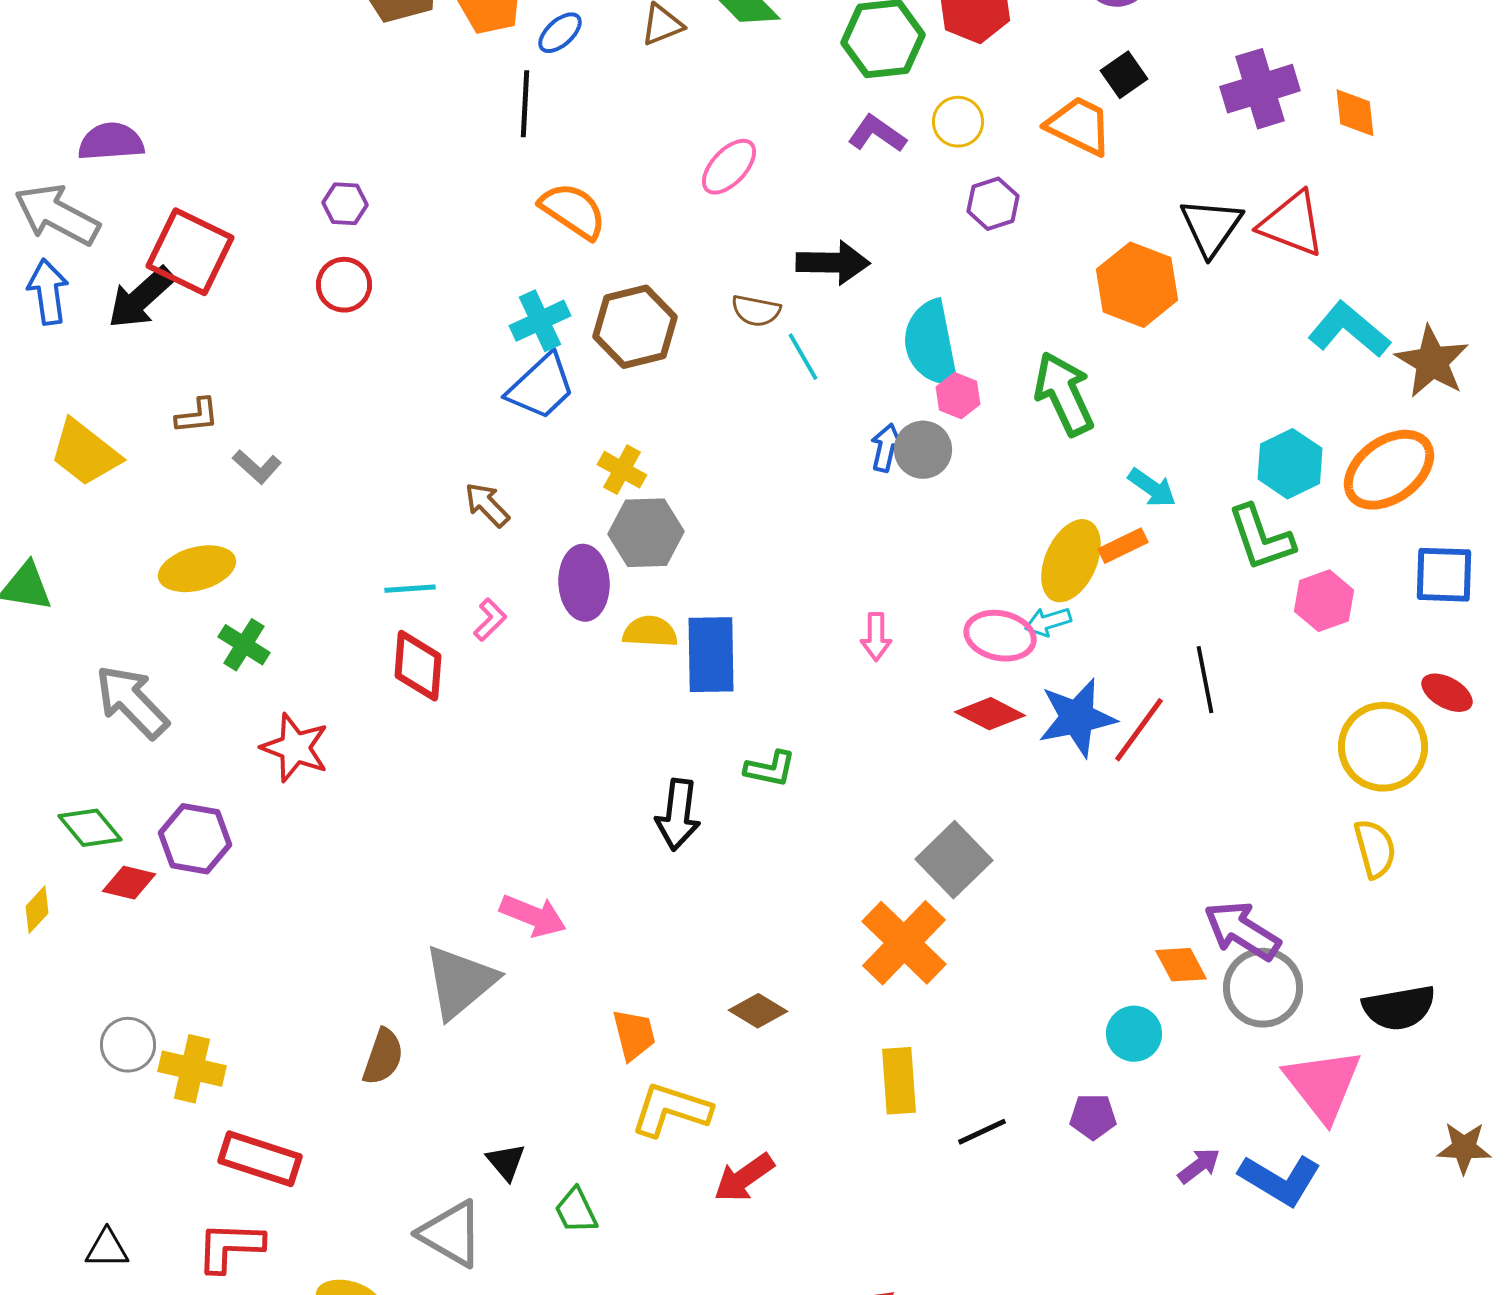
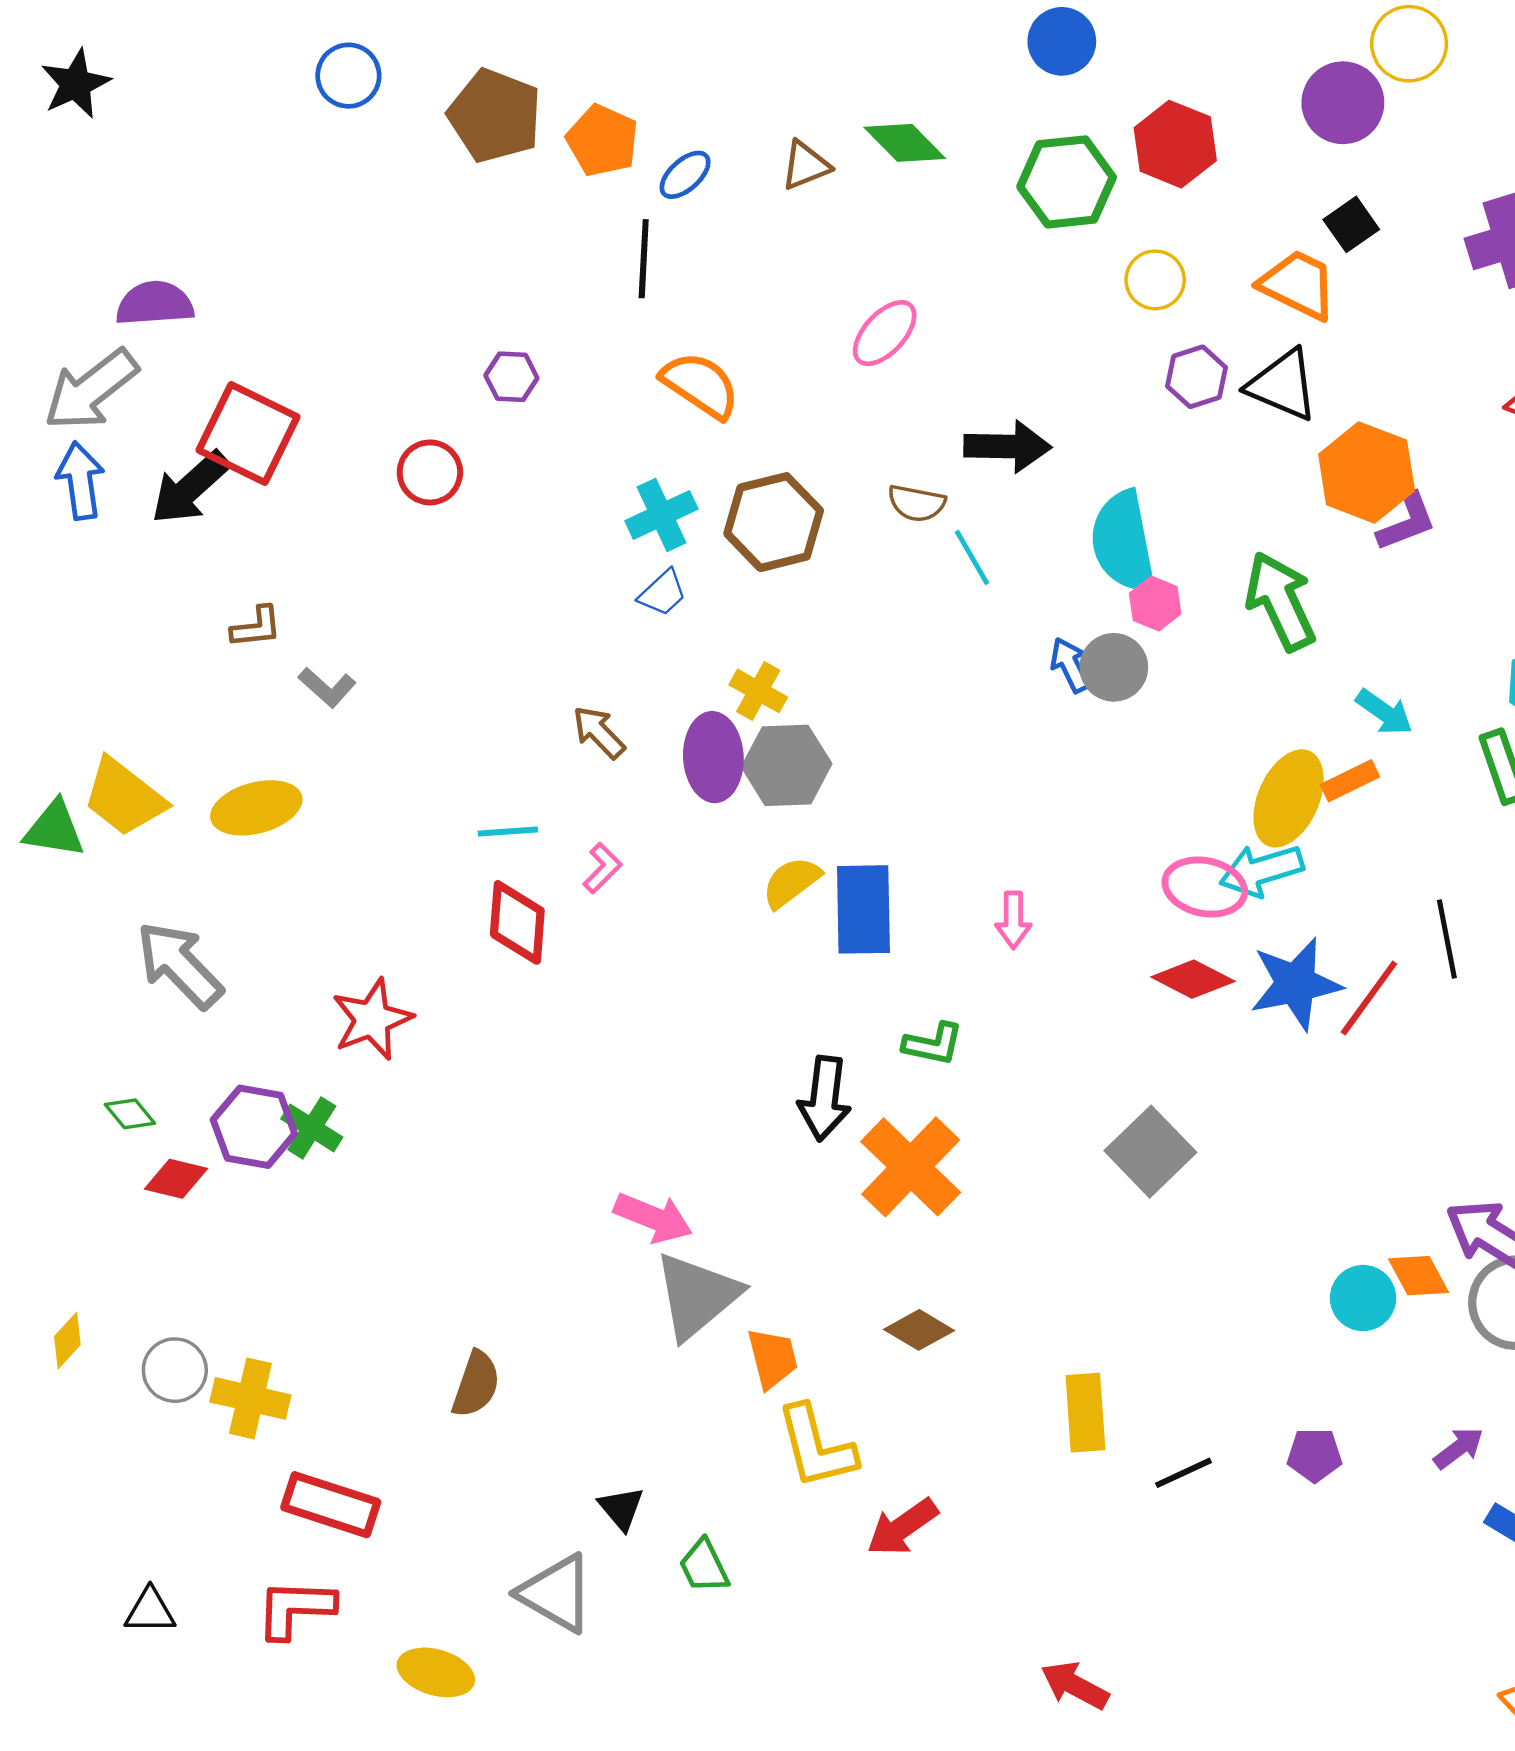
purple L-shape: (877, 134) -> (1407, 522), moved, turned 124
purple hexagon: (345, 204) -> (511, 377), moved
gray arrow: (57, 215) -> (91, 390), turned -66
black triangle: (1211, 227) -> (1283, 385), moved, turned -42
blue trapezoid: (541, 387) -> (663, 593), size x0.6
blue arrow: (886, 448) -> (1070, 665), turned -39
yellow trapezoid: (85, 453) -> (124, 797), moved
purple ellipse: (584, 583) -> (713, 757), moved
cyan arrow: (1048, 622) -> (1261, 870), size x1.5
yellow semicircle: (650, 632) -> (791, 882), turned -40
pink arrow: (876, 637) -> (1013, 920), moved
green cross: (244, 645) -> (312, 1128), moved
red star: (295, 748) -> (372, 1019), turned 30
green diamond: (90, 828) -> (130, 1114), size x0.7
yellow diamond: (37, 910) -> (67, 1341), moved
orange cross: (904, 943) -> (911, 1167), moved
gray triangle: (460, 982) -> (697, 1296), moved
cyan circle: (1134, 1034) -> (1363, 1298), moved
yellow L-shape: (671, 1110) -> (816, 1447), turned -122
purple arrow: (1199, 1166) -> (1459, 1448), moved

